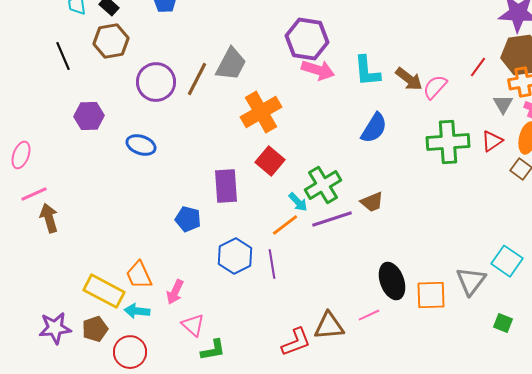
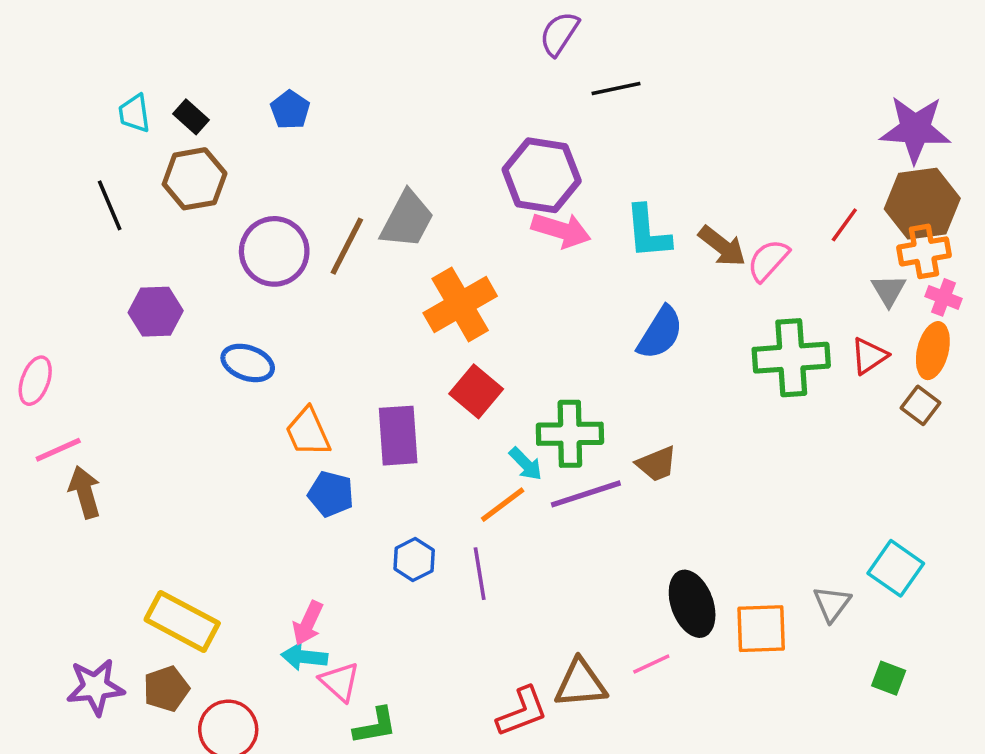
green cross: (323, 185) -> (570, 434), turned 30
blue hexagon: (235, 256) -> (414, 559), size x0.7
orange trapezoid: (139, 275) -> (308, 432), moved
gray triangle: (471, 281) -> (832, 604), size x0.7
cyan arrow: (137, 311) -> (304, 657), moved

